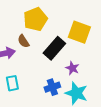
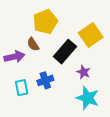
yellow square: (79, 32) -> (91, 35), turned 35
blue cross: (52, 87) -> (45, 80), moved

